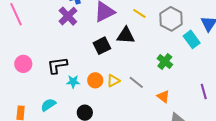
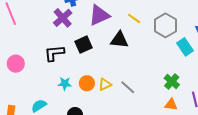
black square: (102, 46) -> (84, 45), moved
green cross: (165, 61) -> (172, 81), moved
black L-shape: (57, 65) -> (54, 53), moved
orange triangle: (163, 96) -> (171, 105), moved, turned -32

